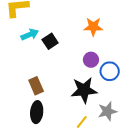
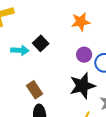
cyan arrow: (30, 35) -> (20, 50), moved, turned 36

